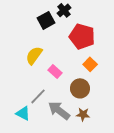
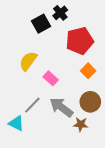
red pentagon: (82, 36) -> (80, 41), turned -30
brown circle: (80, 88) -> (90, 102), moved
gray arrow: (59, 110) -> (61, 107), moved

